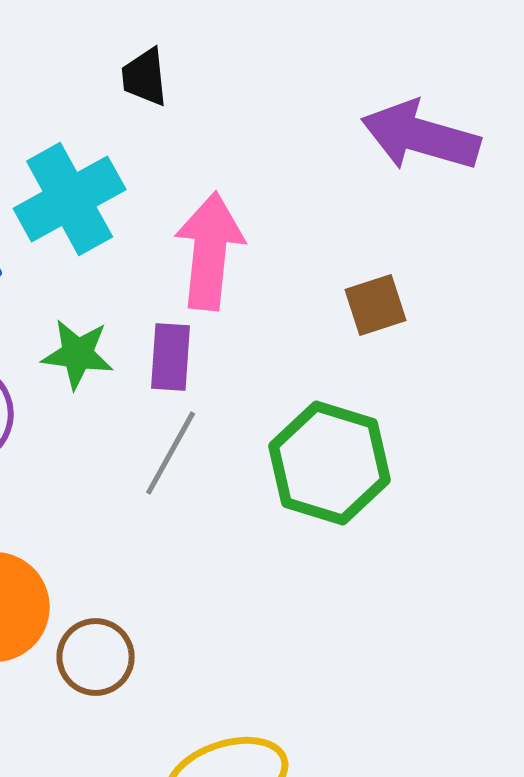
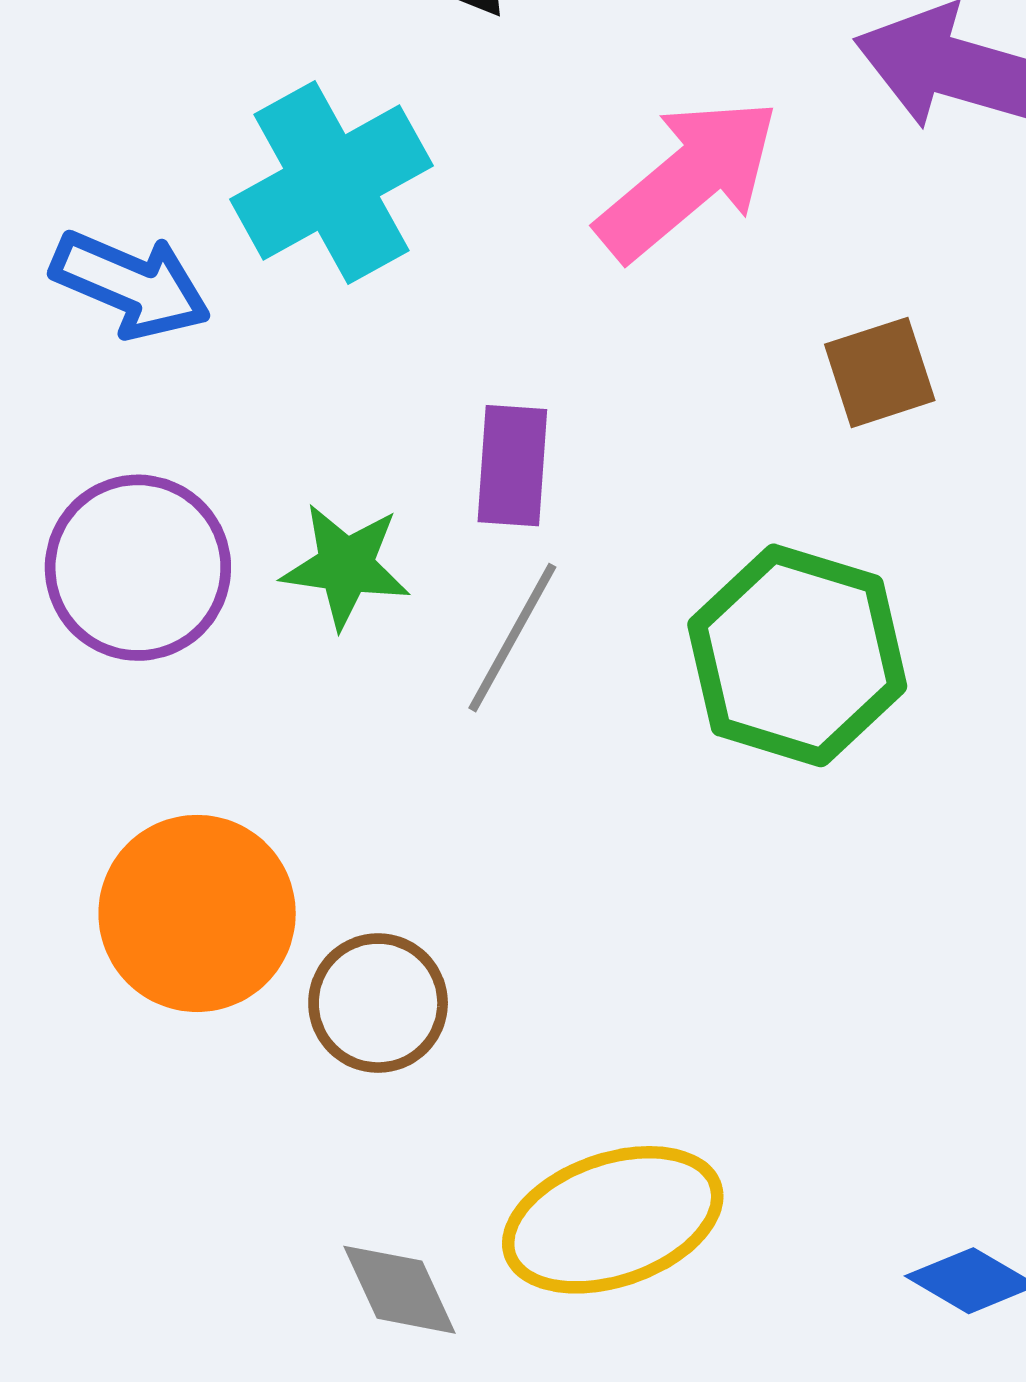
pink arrow: (210, 251) -> (688, 179), moved, turned 44
green star: (78, 354) -> (346, 566), moved

